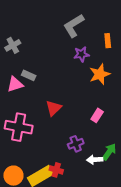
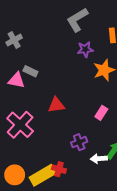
pink triangle: (15, 84) -> (16, 80), turned 30
red triangle: (54, 108) -> (56, 105), turned 36
pink cross: (19, 127) -> (20, 125), turned 32

